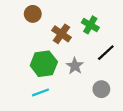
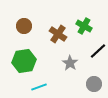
brown circle: (33, 14) -> (24, 26), moved
green hexagon: (44, 64) -> (24, 61), moved

